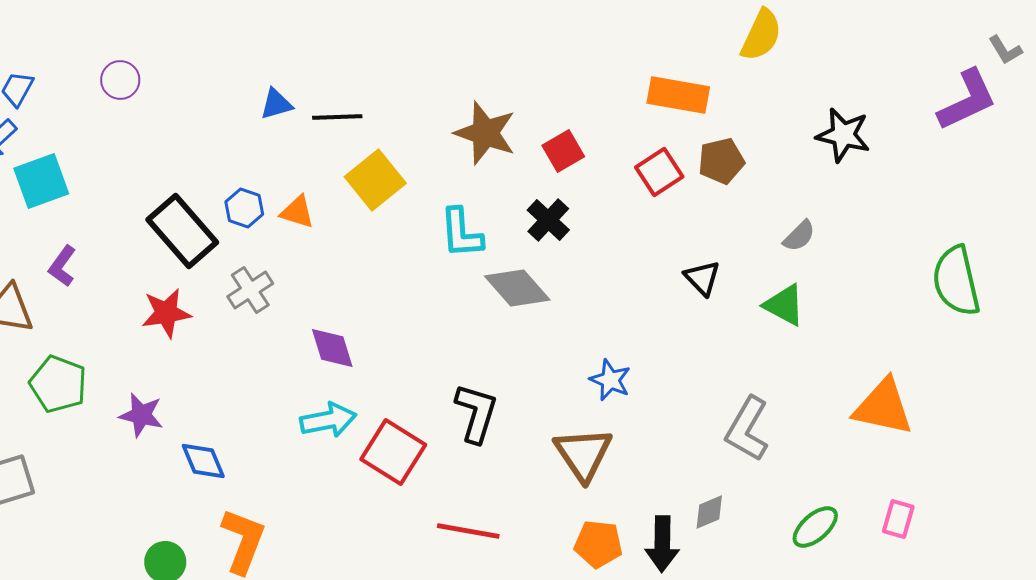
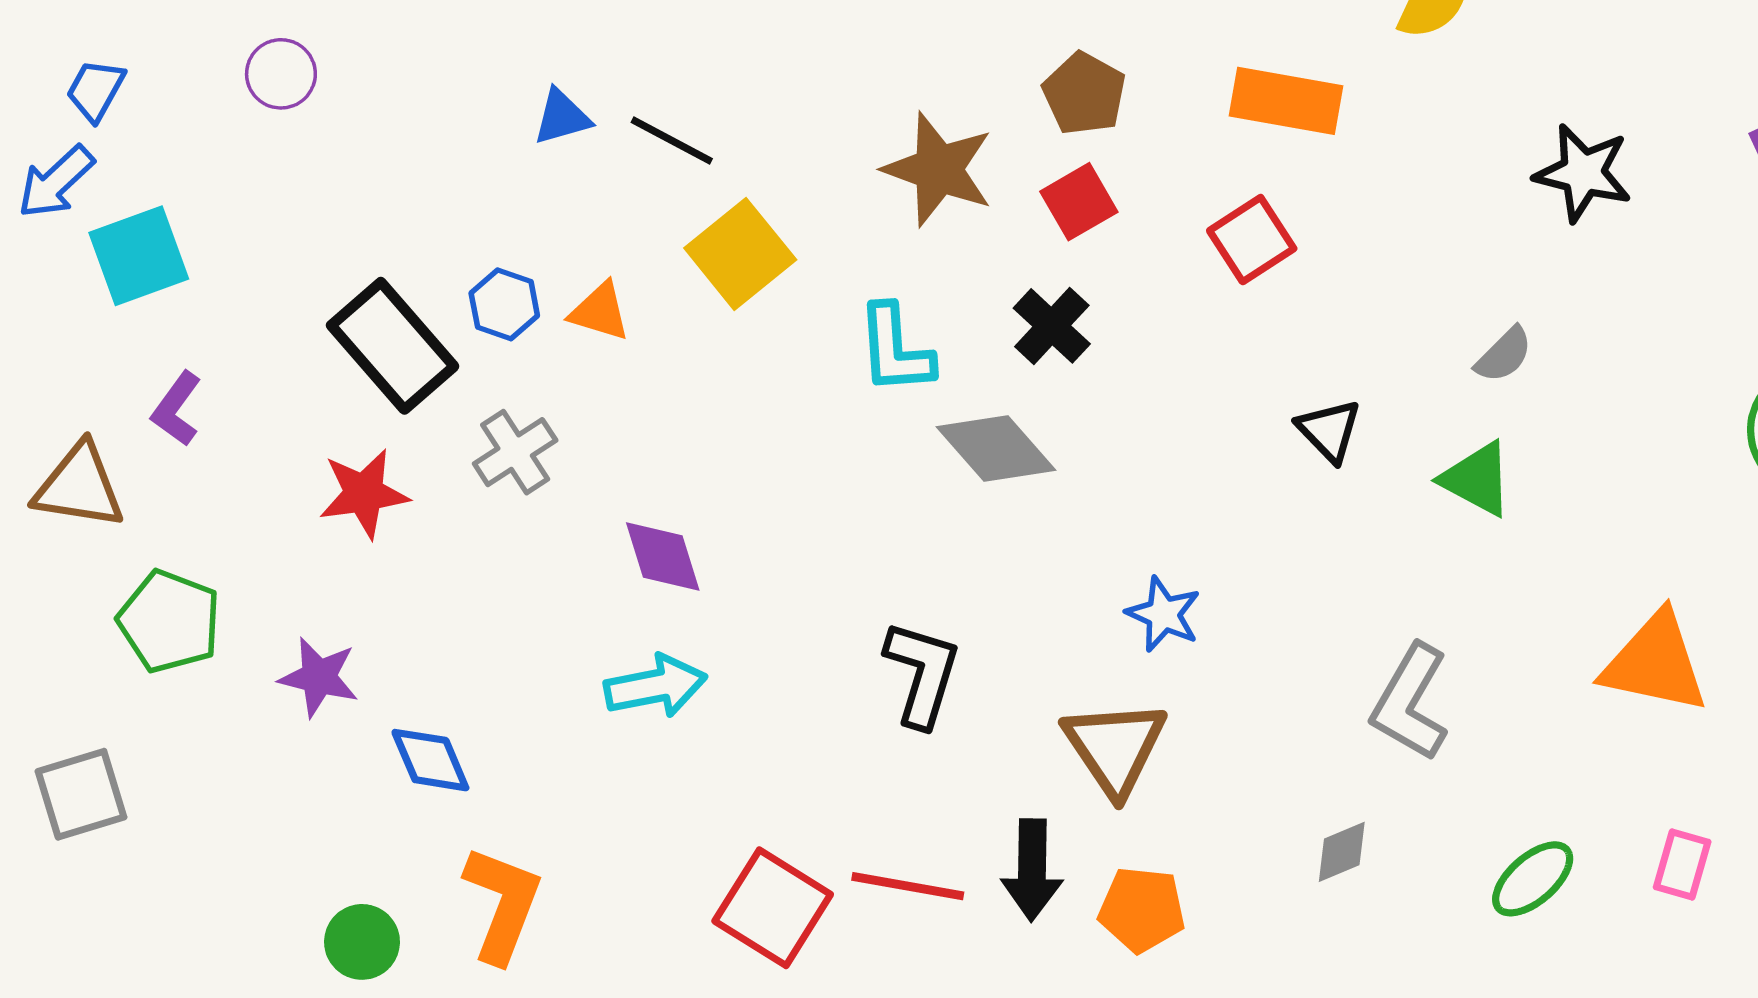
black line: (337, 117) -> (672, 140), turned 30
brown pentagon: (721, 161) -> (1084, 94), moved, turned -30
red square: (393, 452) -> (773, 908), moved
black arrow: (662, 544) -> (1032, 870), moved

